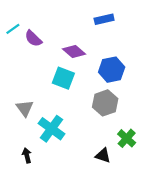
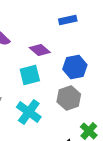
cyan square: (63, 78) -> (30, 75), turned -35
cyan cross: (51, 129) -> (29, 112), moved

